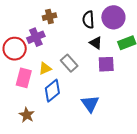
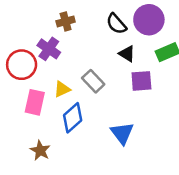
black semicircle: (88, 20) -> (116, 24), turned -36
purple cross: (36, 37) -> (49, 49), turned -30

